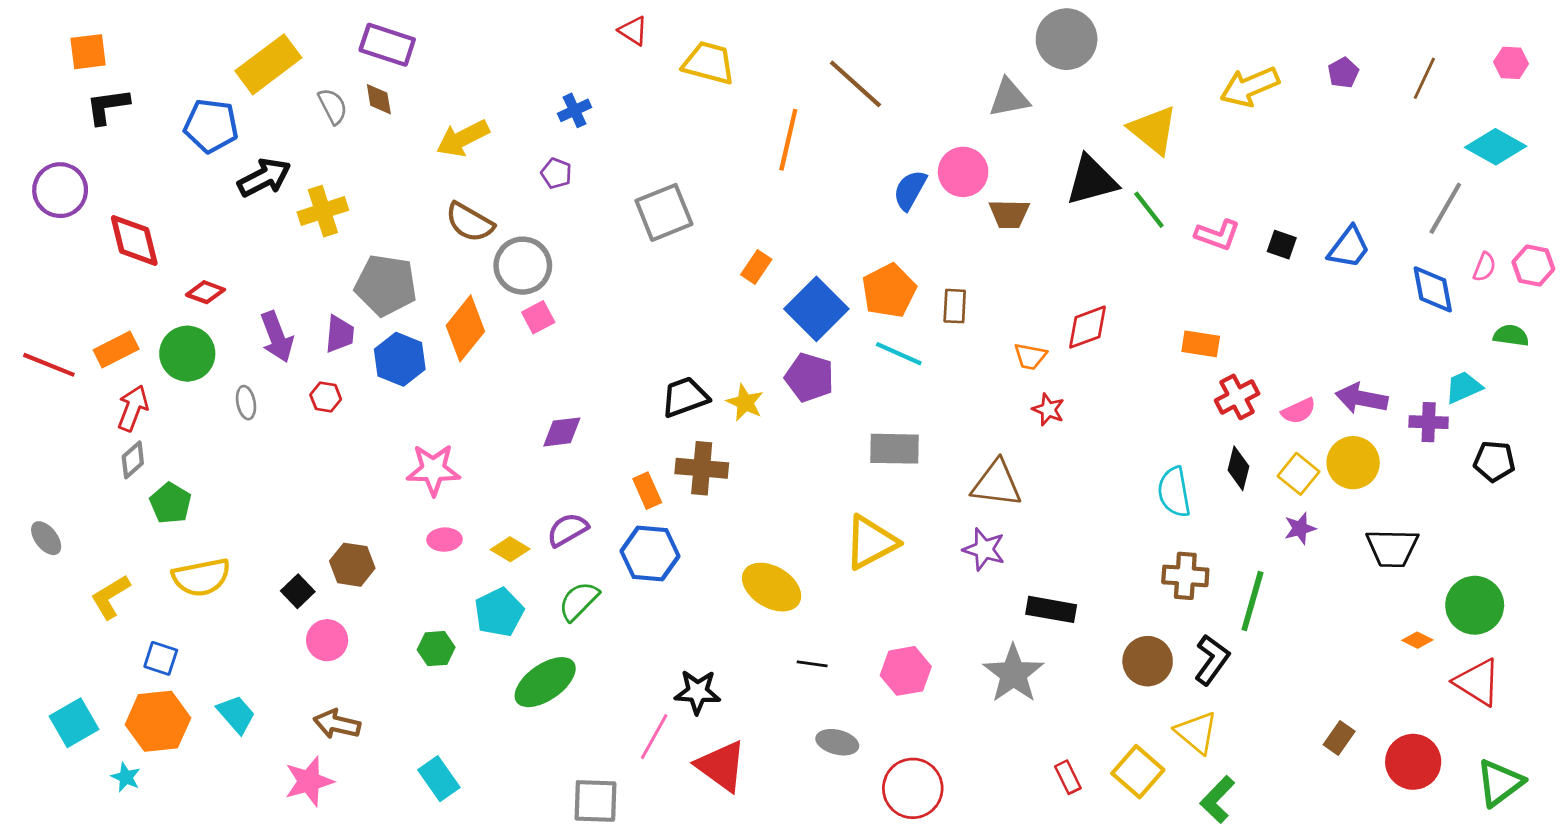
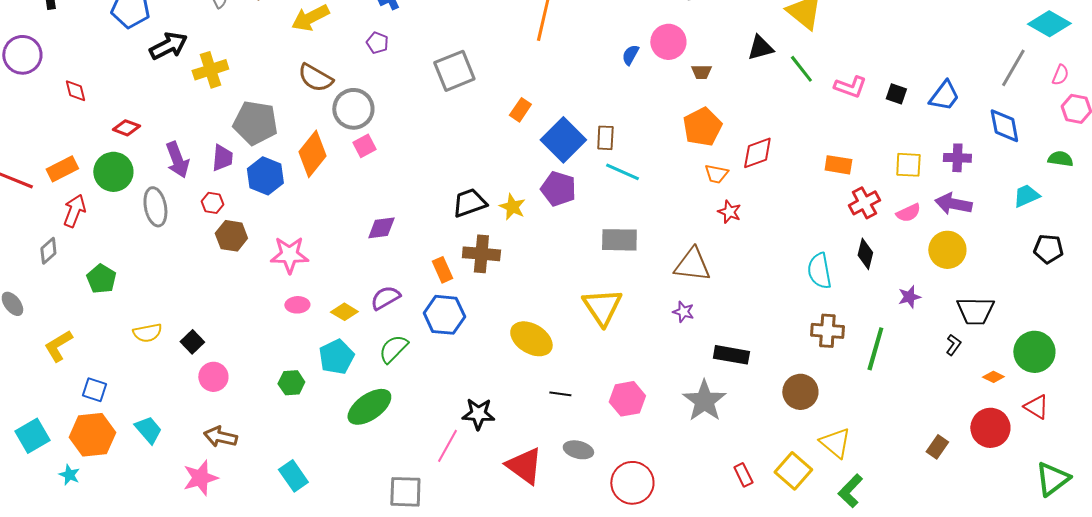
black triangle: (1092, 180) -> (760, 48), size x0.7
blue semicircle: (910, 190) -> (630, 55), size x0.7
brown trapezoid: (1009, 214) -> (701, 72), size x0.7
red diamond: (134, 240) -> (75, 91), size x0.6
pink semicircle: (1484, 267) -> (1060, 75), moved
orange pentagon: (889, 291) -> (702, 127), moved
brown rectangle: (955, 306) -> (605, 138), moved
gray ellipse: (246, 403) -> (155, 207), size x1.6
purple cross: (1429, 422) -> (957, 158), moved
gray diamond: (133, 460) -> (48, 251), moved
yellow square: (1299, 474) -> (908, 165), moved, turned -36
yellow triangle: (871, 542) -> (602, 307), turned -36
purple star: (984, 549) -> (683, 312), size x0.7
brown hexagon: (352, 565) -> (231, 236), moved
yellow semicircle: (201, 577) -> (147, 333), moved, size x0.7
black L-shape: (1212, 660) -> (953, 345), moved, size x0.6
red triangle: (1477, 682) -> (1036, 407), size x0.7
red circle: (1413, 762) -> (990, 428), moved
red triangle: (721, 766) -> (524, 466), moved

